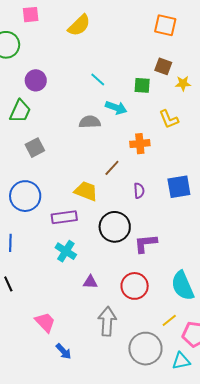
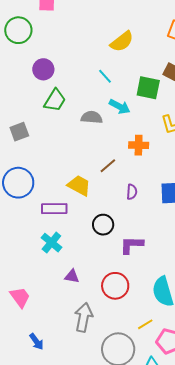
yellow semicircle: (79, 25) -> (122, 42), moved
green square: (142, 85) -> (148, 88), size x1.4
green trapezoid: (20, 111) -> (55, 100), moved
gray square: (35, 148) -> (19, 132), moved
black circle: (115, 227) -> (103, 225), size x0.7
pink trapezoid: (45, 322) -> (20, 297), moved

